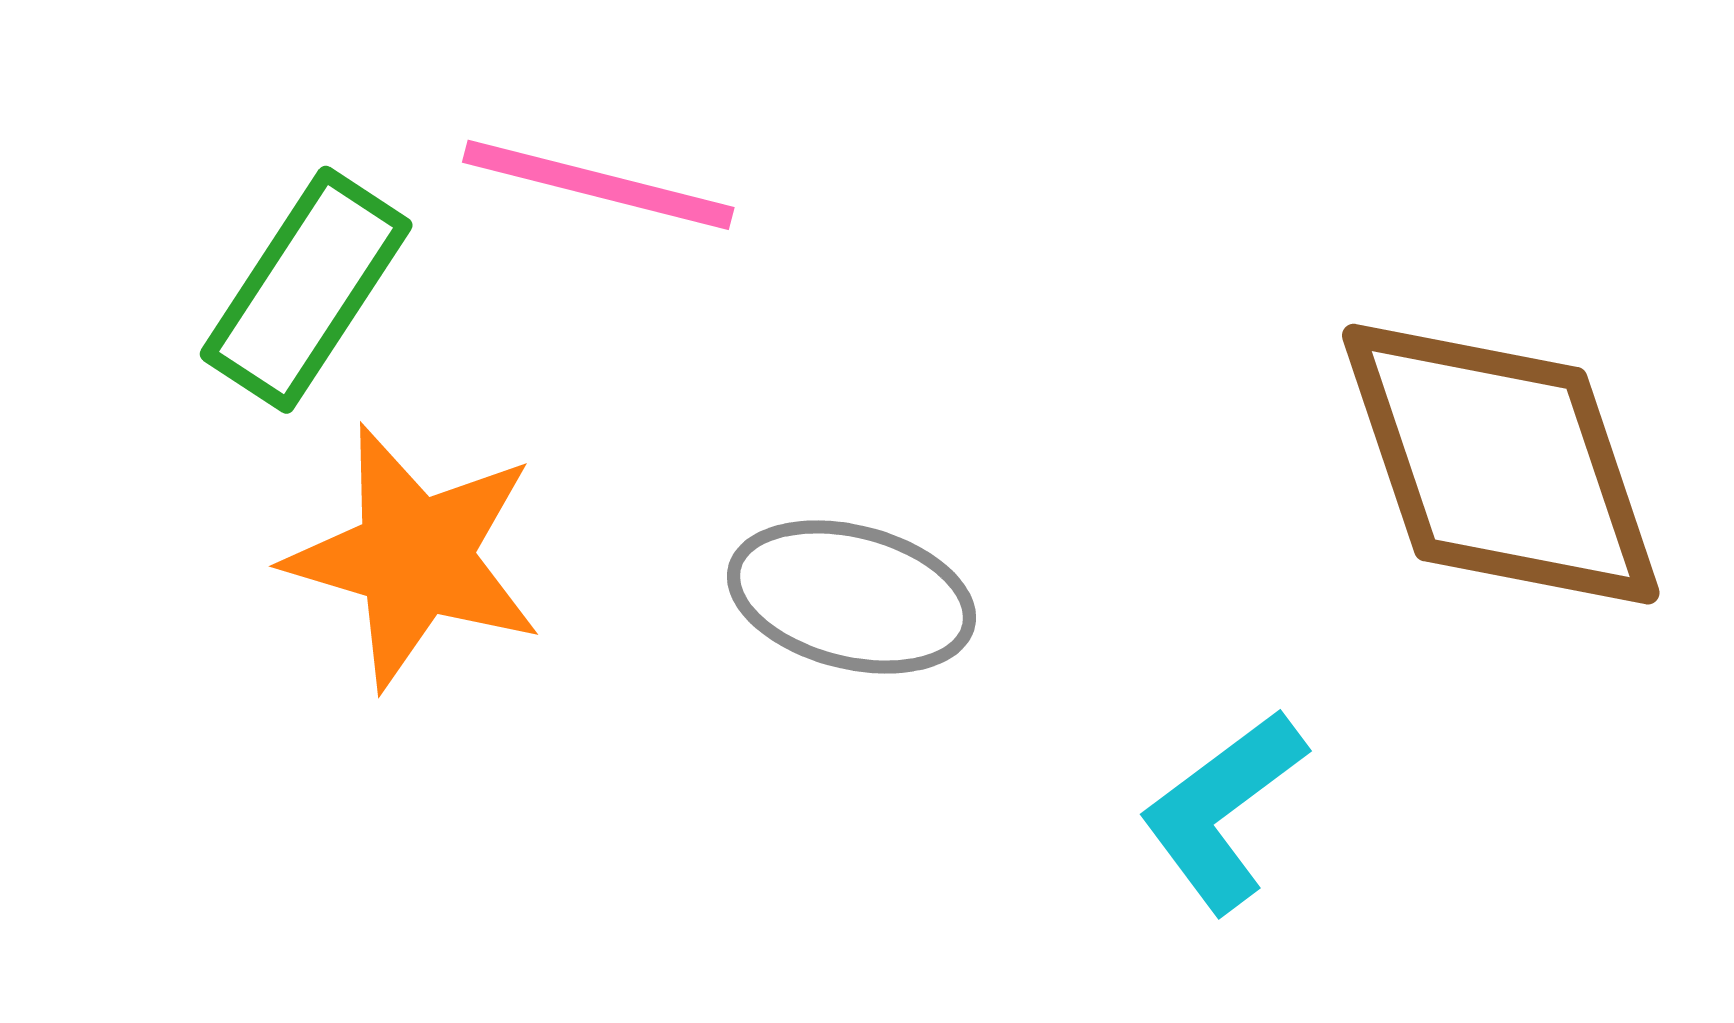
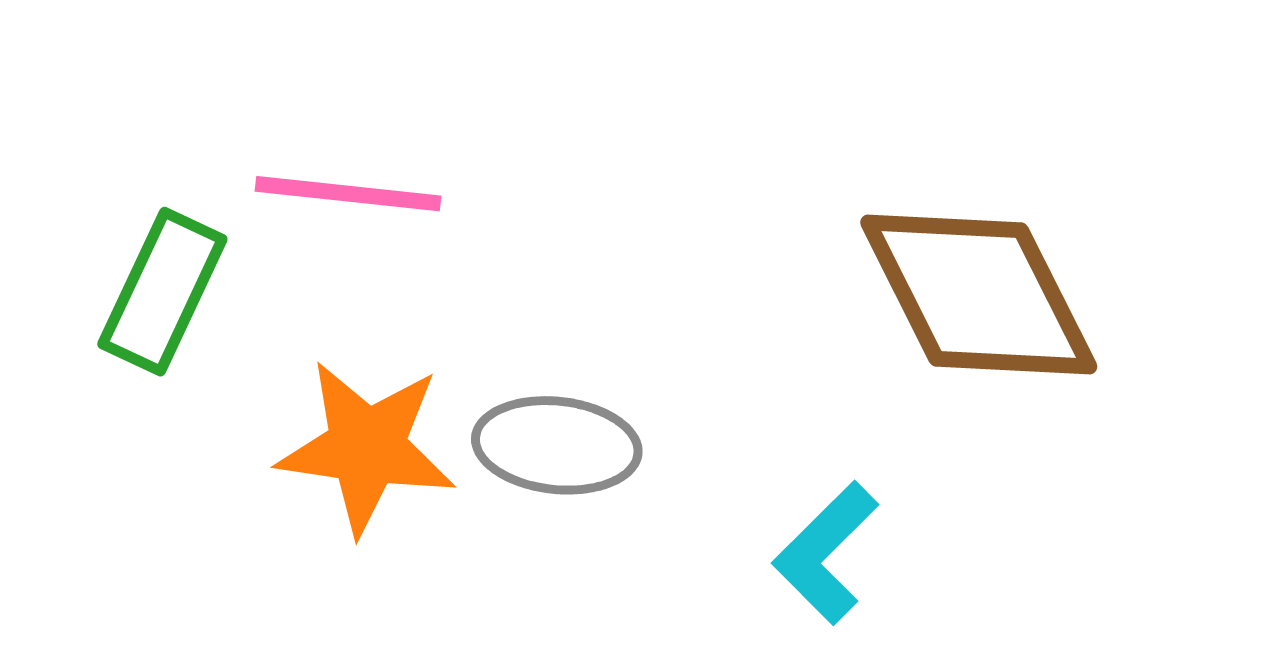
orange star: (414, 557) -> (367, 447), moved

